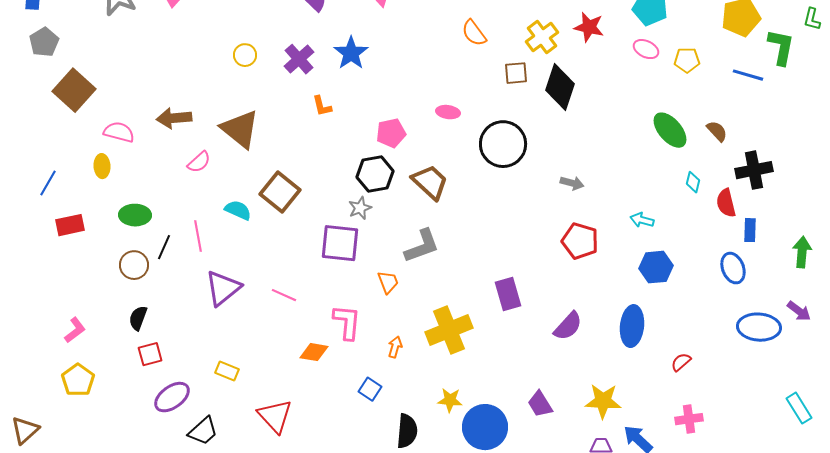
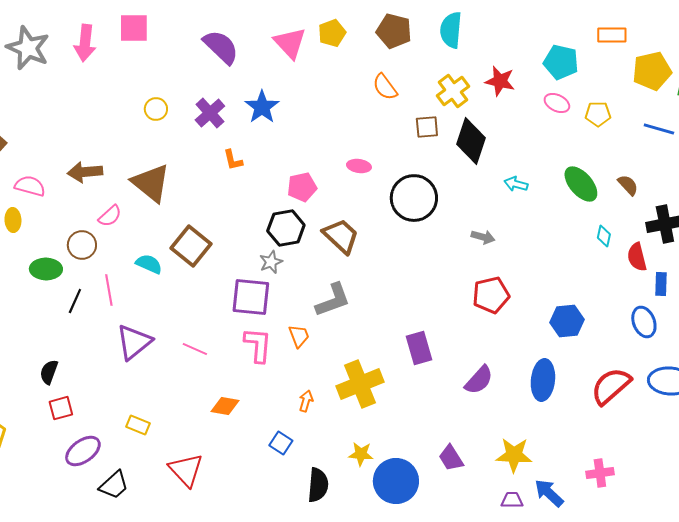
cyan arrow: (642, 220) -> (516, 184), moved
red pentagon: (580, 241) -> (491, 295), turned -30
brown circle: (134, 265) -> (82, 245), moved
pink L-shape: (347, 322) -> (258, 345), moved
red semicircle: (681, 362) -> (611, 386), moved, size x2.0

